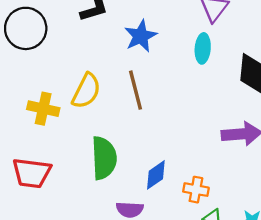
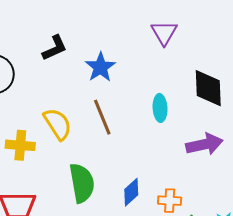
cyan ellipse: (203, 48) -> (160, 108), moved
yellow semicircle: (86, 91) -> (58, 124), turned -52

